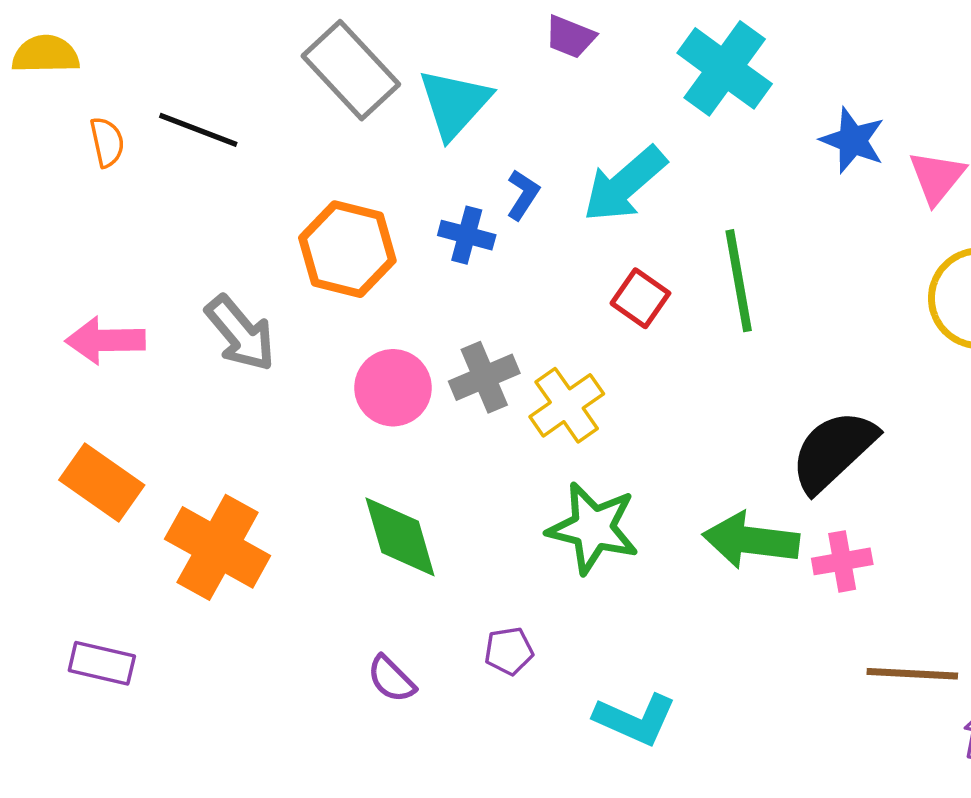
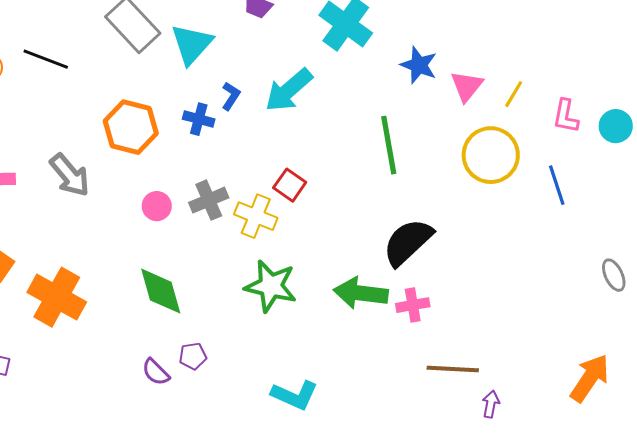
green line: (739, 281) -> (389, 145), moved
red square: (640, 298) -> (290, 185), moved
pink circle: (393, 388) -> (157, 206), size x0.7
yellow cross: (567, 405) -> (256, 216), turned -33
purple pentagon: (509, 651) -> (193, 356), moved

